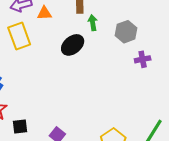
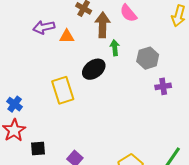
yellow rectangle: (19, 36) -> (63, 90), moved

